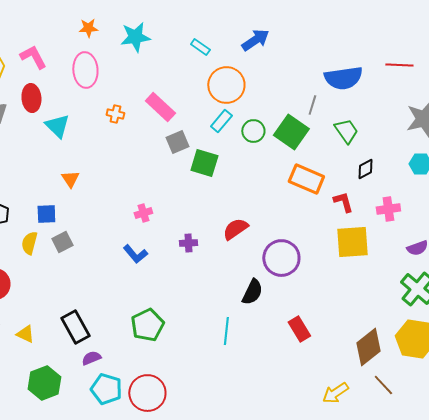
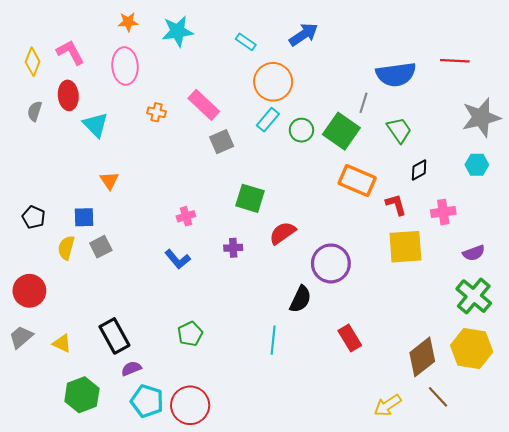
green square: (204, 163) -> (250, 198), moved
green pentagon: (147, 325) -> (190, 334), size x0.7

